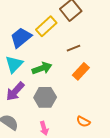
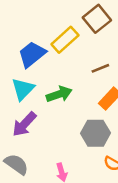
gray hexagon: (45, 97) -> (95, 133), moved

